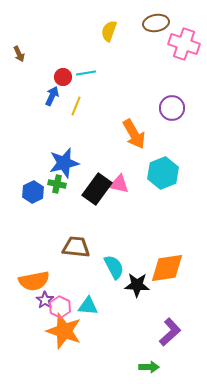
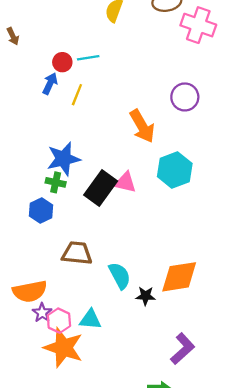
blue hexagon: (33, 192) -> (41, 210), moved
black star: (137, 285) -> (145, 296), size x0.7

